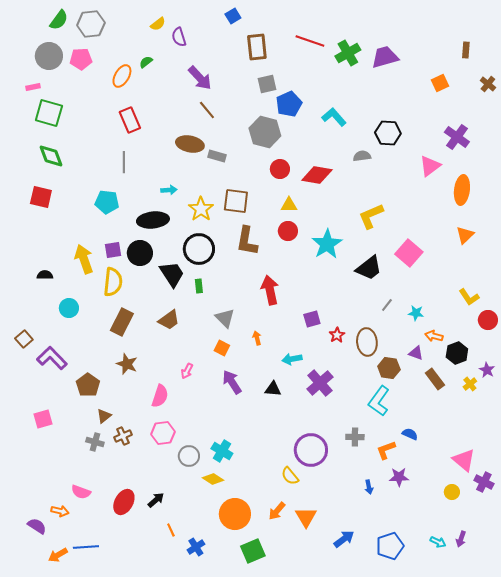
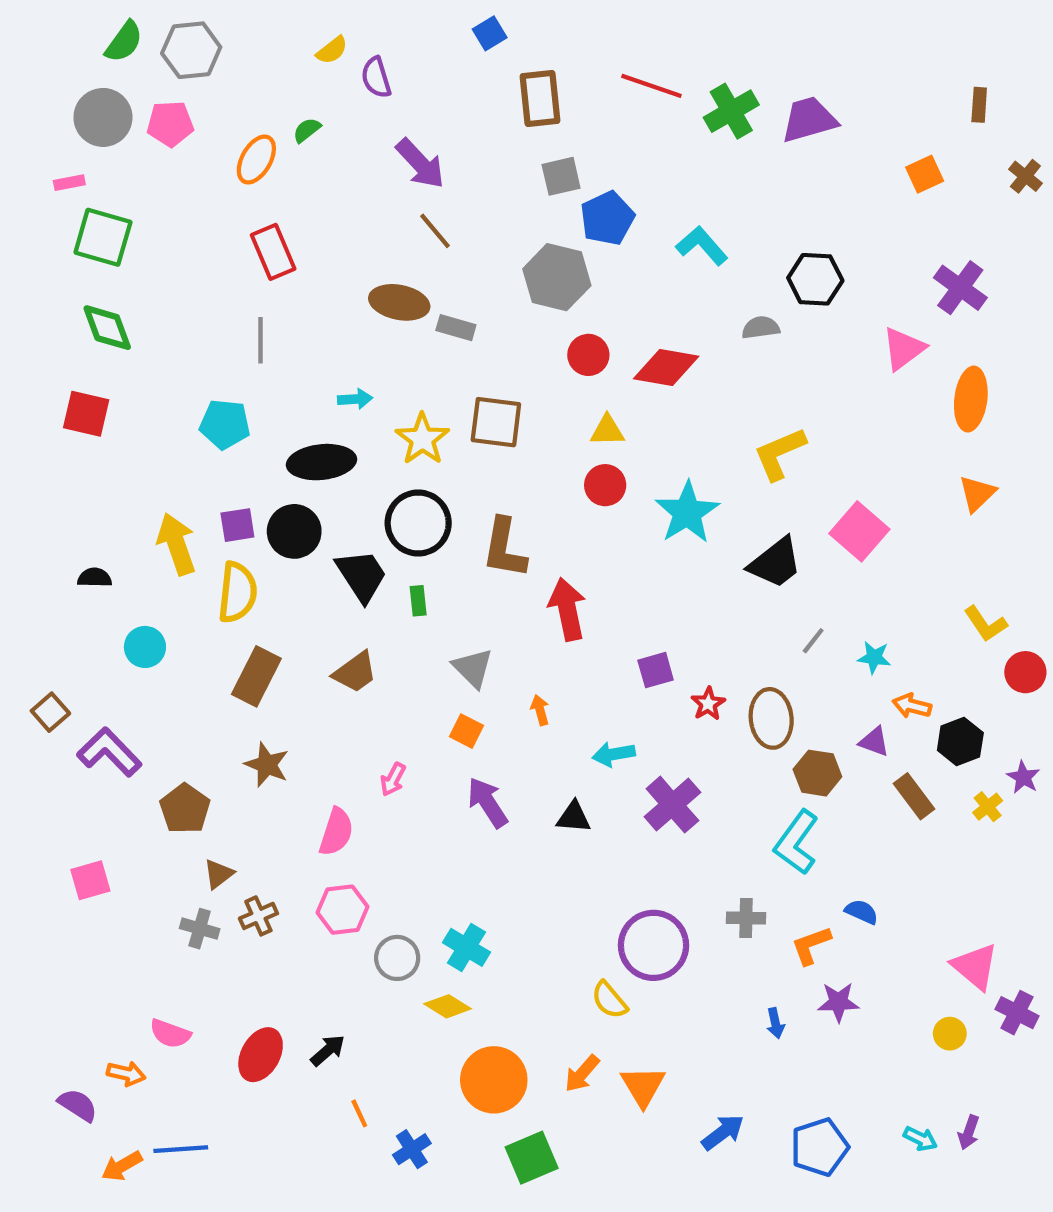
brown L-shape: (247, 241) -> (504, 548), moved

